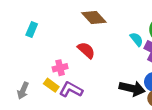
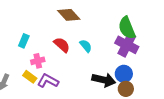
cyan rectangle: (32, 29) -> (24, 41), moved
cyan semicircle: (136, 39) -> (86, 46), moved

